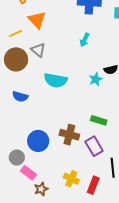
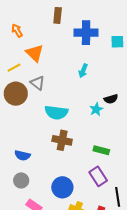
blue semicircle: (20, 97) -> (22, 155), moved
brown cross: (69, 135) -> (62, 140), moved
blue circle: (38, 141) -> (62, 187), moved
gray circle: (17, 157) -> (21, 180), moved

